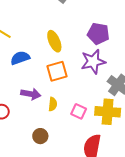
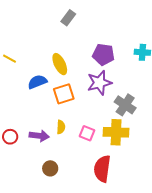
blue semicircle: (20, 58) -> (37, 82), moved
purple arrow: (31, 94) -> (39, 136), moved
brown circle: (40, 136) -> (50, 168), moved

